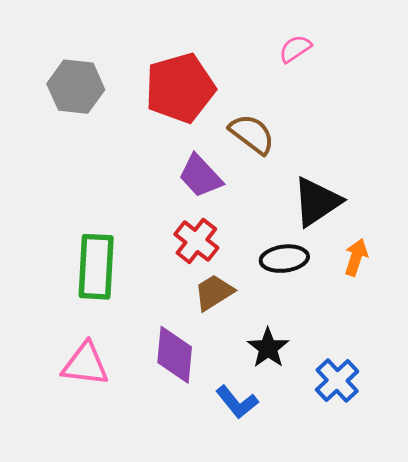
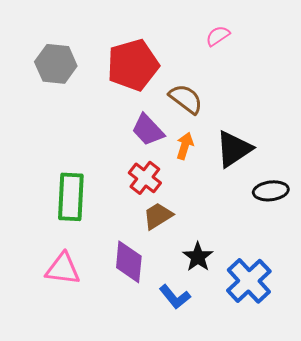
orange arrow: (356, 257) -> (185, 146), moved
black ellipse: (284, 259) -> (271, 191), moved
blue cross: (337, 380) -> (249, 281), size x1.4

